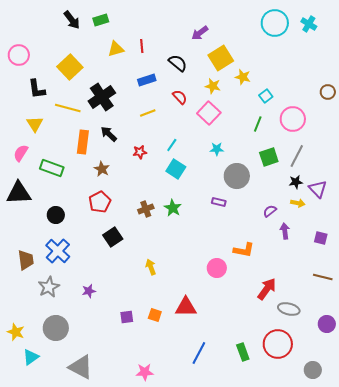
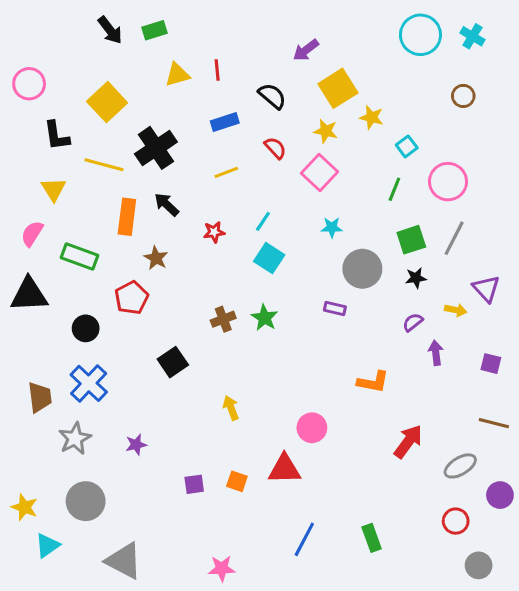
brown circle: (328, 92) -> (463, 96), moved
black star: (296, 182) -> (416, 278), moved
red pentagon: (100, 202) -> (131, 298), moved
pink circle: (217, 268) -> (312, 428), moved
gray ellipse: (289, 309) -> (460, 466), moved, turned -45
red circle: (278, 344) -> (456, 521), moved, size x0.6

